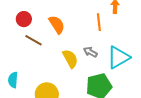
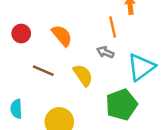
brown line: (34, 40) -> (43, 71), moved
gray arrow: (90, 52) -> (105, 52), moved

